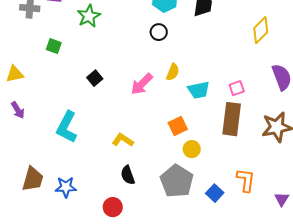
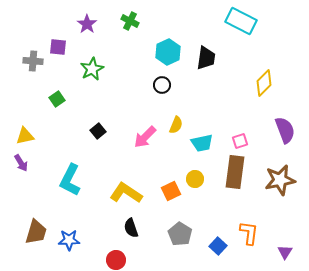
green square: (54, 46) -> (57, 99), turned 35
yellow triangle: (15, 74) -> (25, 136), moved
orange square: (178, 126) -> (171, 191), moved
yellow L-shape: (123, 140) -> (126, 193), size x1.5
yellow circle: (192, 149) -> (195, 179), moved
gray pentagon: (177, 181) -> (180, 234), size x0.7

